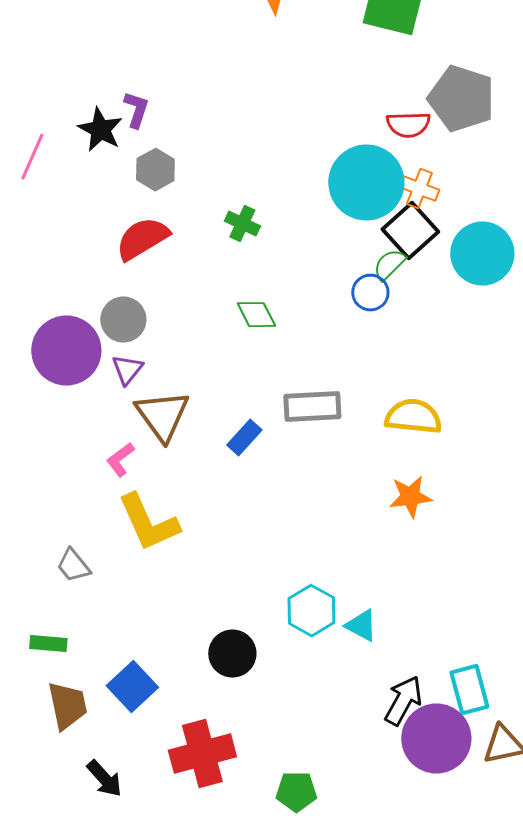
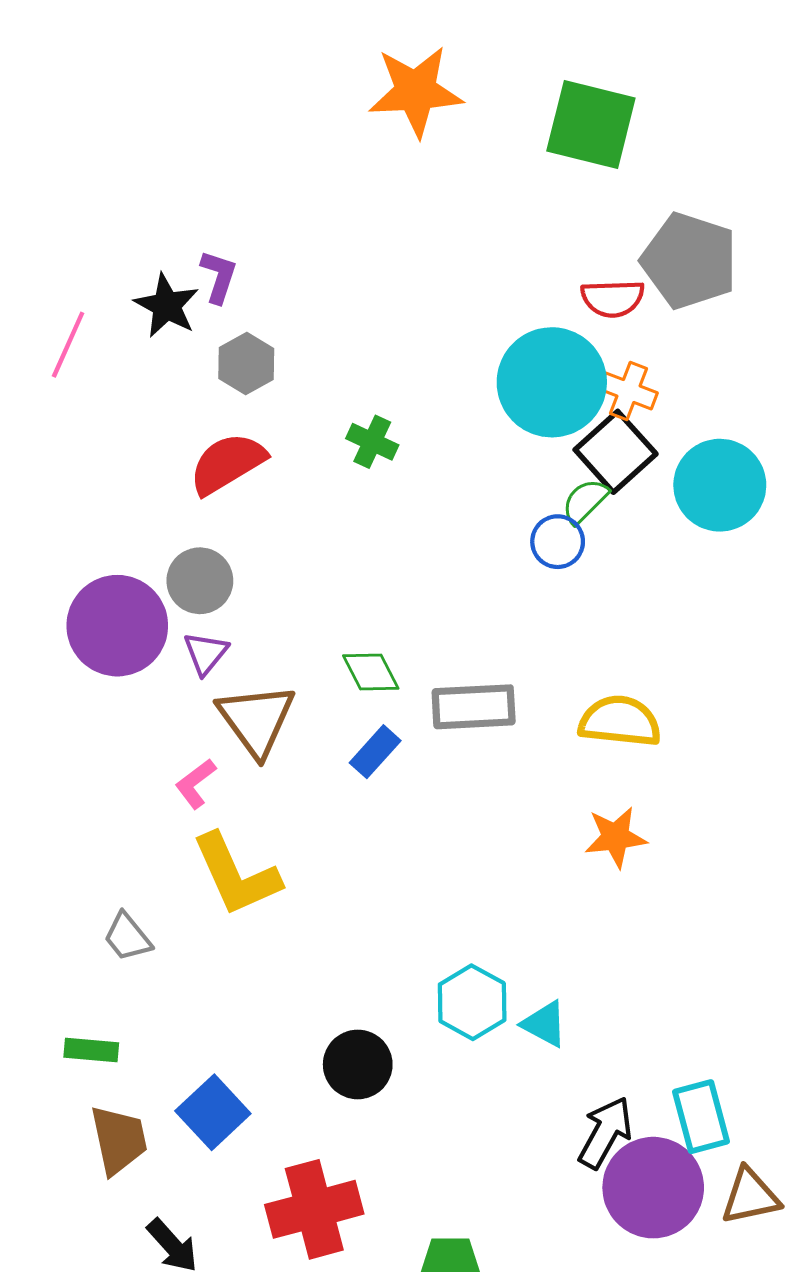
green diamond: (256, 315) -> (371, 672), moved

